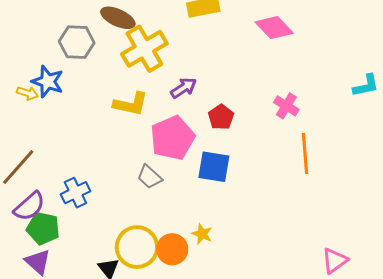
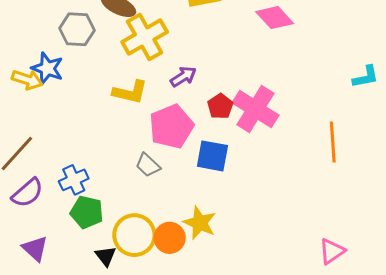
yellow arrow: (28, 93) -> (27, 80), size x1.4
pink cross: (286, 106) -> (255, 109), moved, size x1.8
orange line: (305, 154) -> (333, 142), moved
green pentagon: (43, 228) -> (87, 212), moved
yellow star: (202, 234) -> (200, 223), size x1.6

